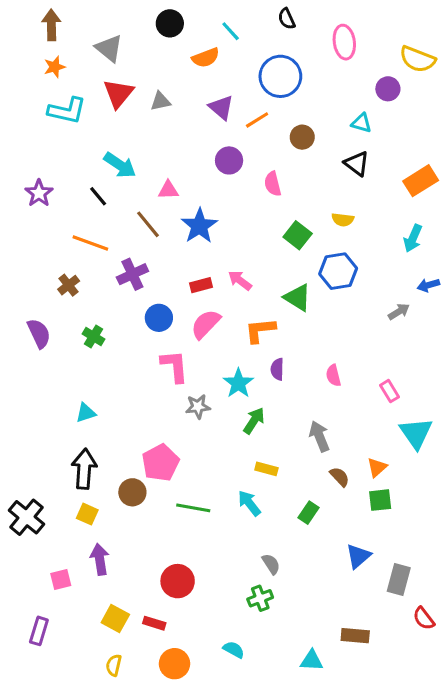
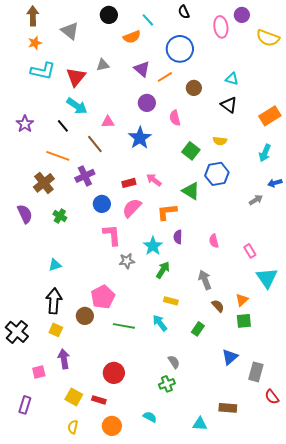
purple circle: (388, 89) -> (242, 15), moved
red triangle: (118, 93) -> (76, 77), moved
blue star: (199, 226) -> (140, 138), moved
brown cross: (69, 285) -> (44, 183), size x1.5

